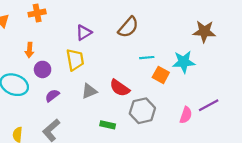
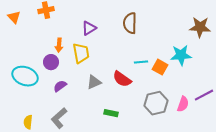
brown semicircle: (128, 27) -> (130, 23), turned 140
orange arrow: (29, 50) -> (59, 45), moved
cyan line: (147, 58) -> (141, 62), moved
gray hexagon: (142, 111) -> (156, 103), moved

